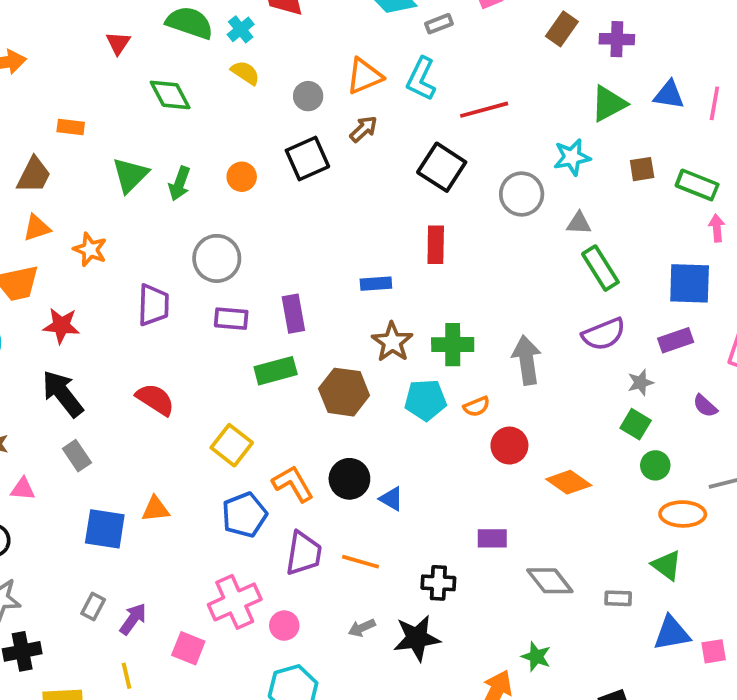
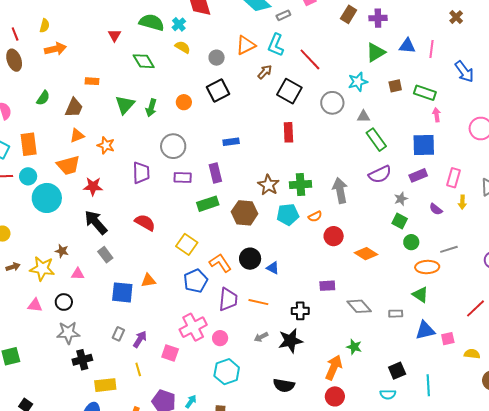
red line: (484, 110) -> (310, 59), turned 65
brown arrow: (364, 129) -> (265, 72), moved
blue rectangle: (376, 284) -> (231, 142), moved

